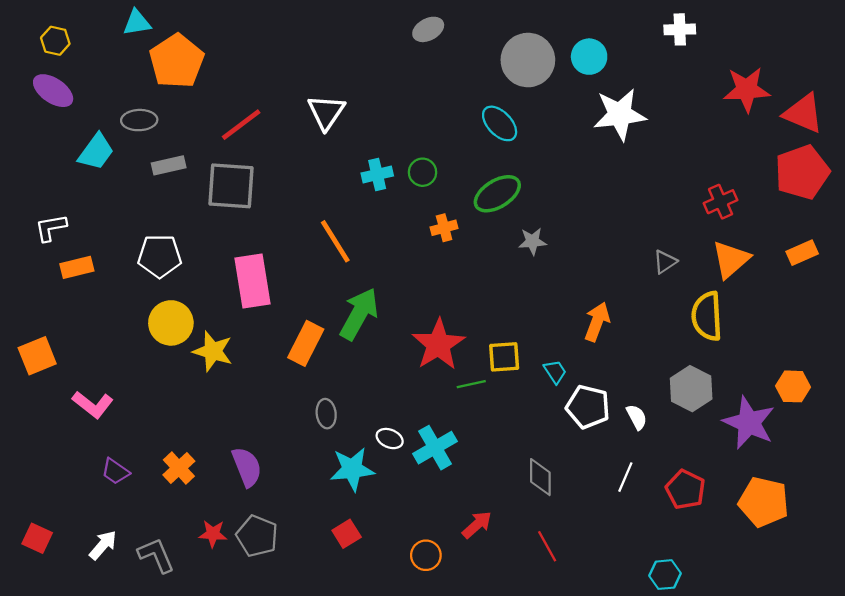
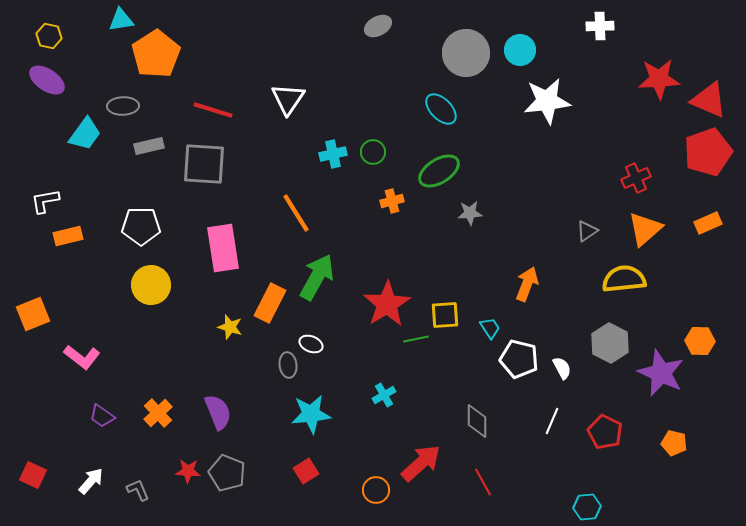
red line: (241, 125) -> (213, 110), turned 54
yellow semicircle: (707, 316) -> (624, 279), turned 87
yellow star: (213, 351) -> (230, 327), moved, size x0.7
white ellipse: (390, 439) -> (311, 344), moved
cyan cross: (435, 448) -> (384, 395), size x0.6
orange pentagon: (764, 502) -> (674, 443), size x0.6
red arrow: (477, 525) -> (421, 463), size x1.5
gray L-shape: (156, 555) -> (138, 490), size x0.7

